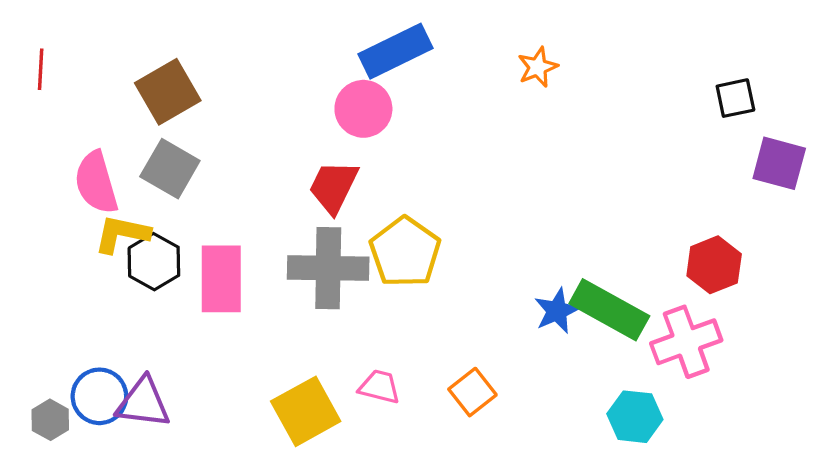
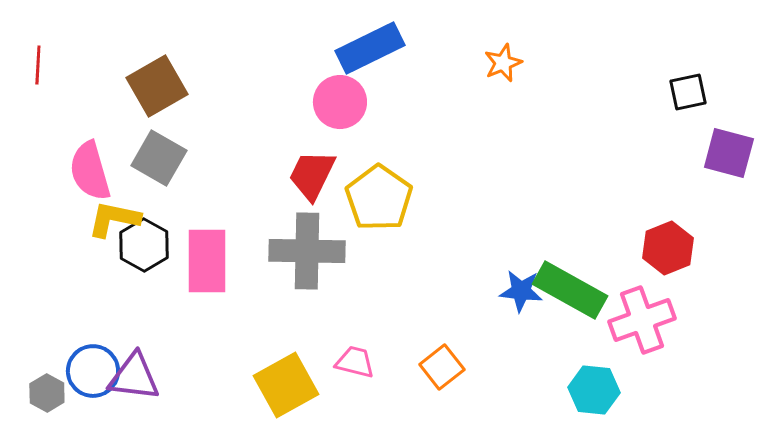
yellow pentagon: (405, 252) -> (379, 198), moved
blue star: (557, 311) -> (521, 291), turned 30

